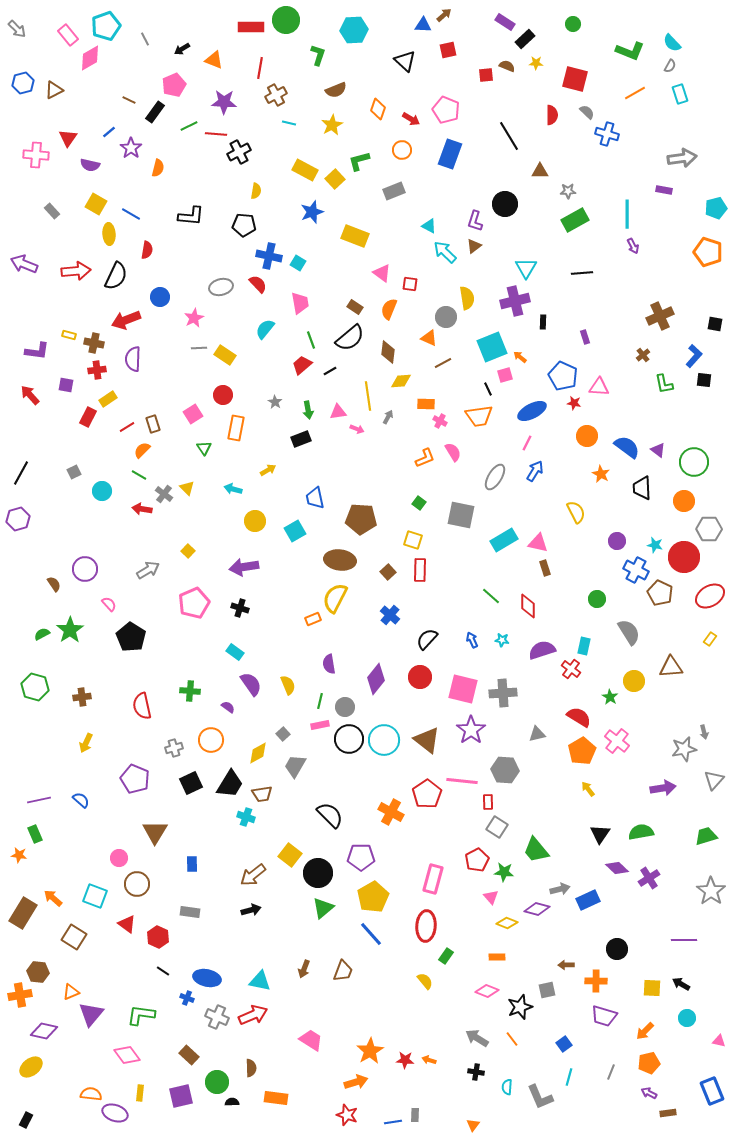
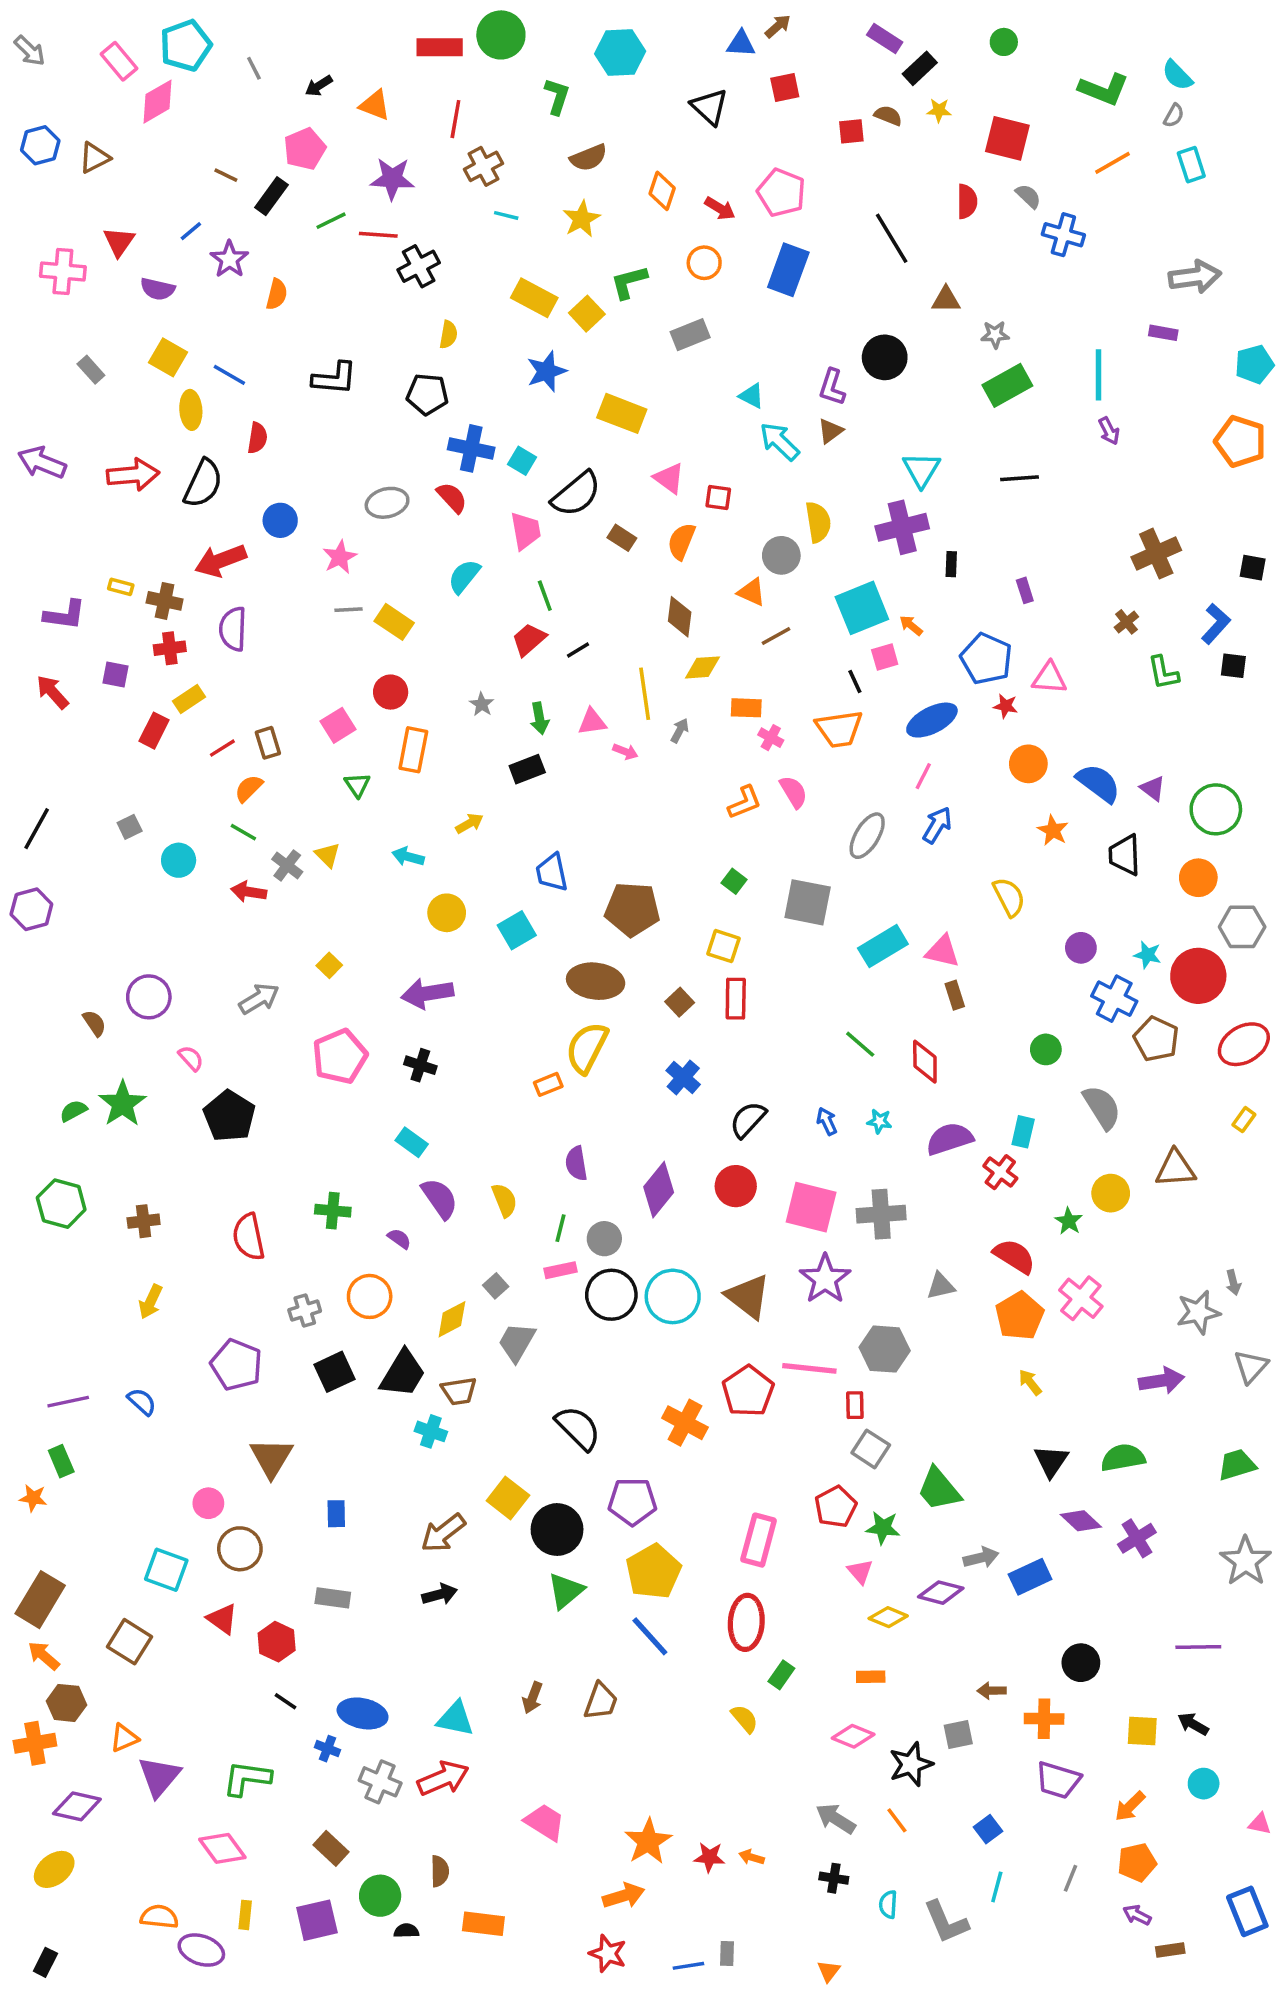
black semicircle: (350, 338) -> (576, 494), moved
orange arrow: (53, 898) -> (44, 1656), moved

